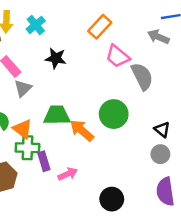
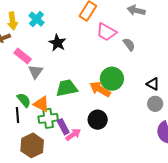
black star: (56, 58) -> (57, 43), turned 30
gray semicircle: (142, 76) -> (129, 44), size x0.6
orange arrow: (82, 130) -> (100, 89), moved
pink arrow: (68, 174) -> (73, 135), moved
black circle: (112, 199) -> (98, 120), moved

